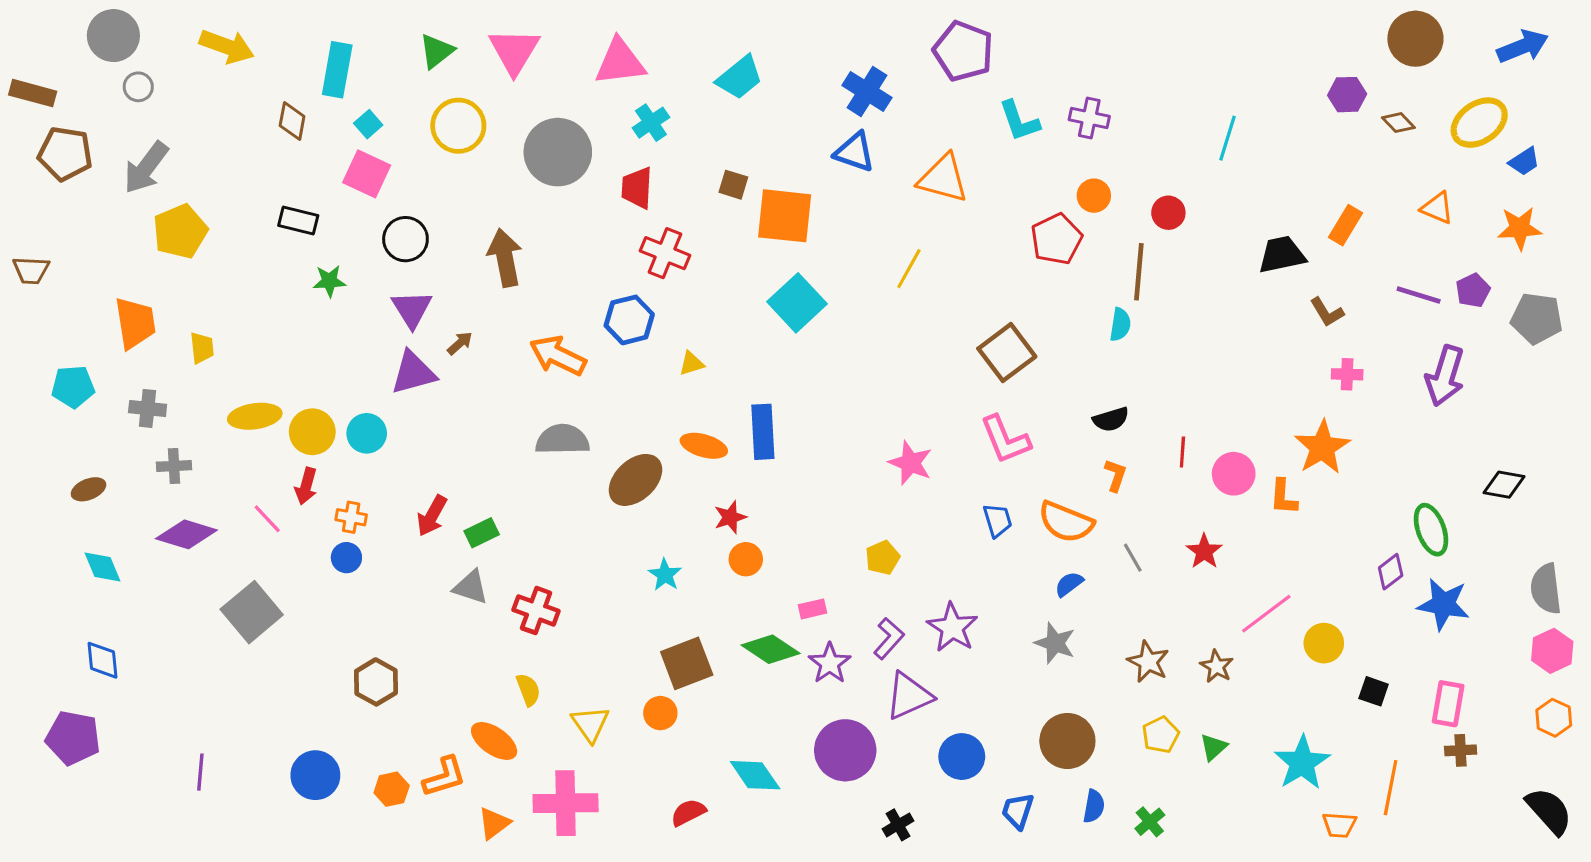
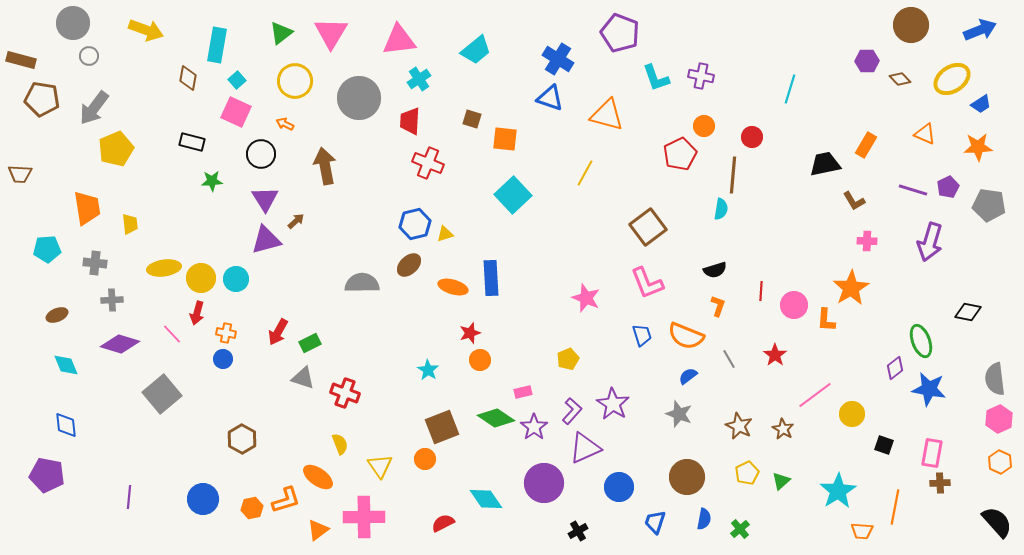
orange square: (785, 216) -> (505, 139), size x0.7
blue hexagon: (629, 320) -> (415, 224), moved
orange arrow: (558, 356) -> (285, 124), moved, size x0.5
brown ellipse: (635, 480) -> (409, 265), moved, size x0.7

